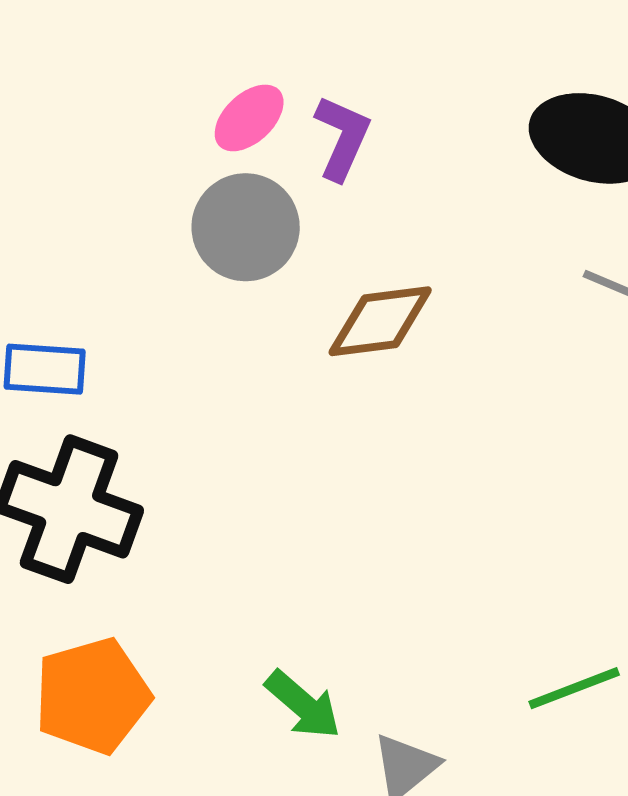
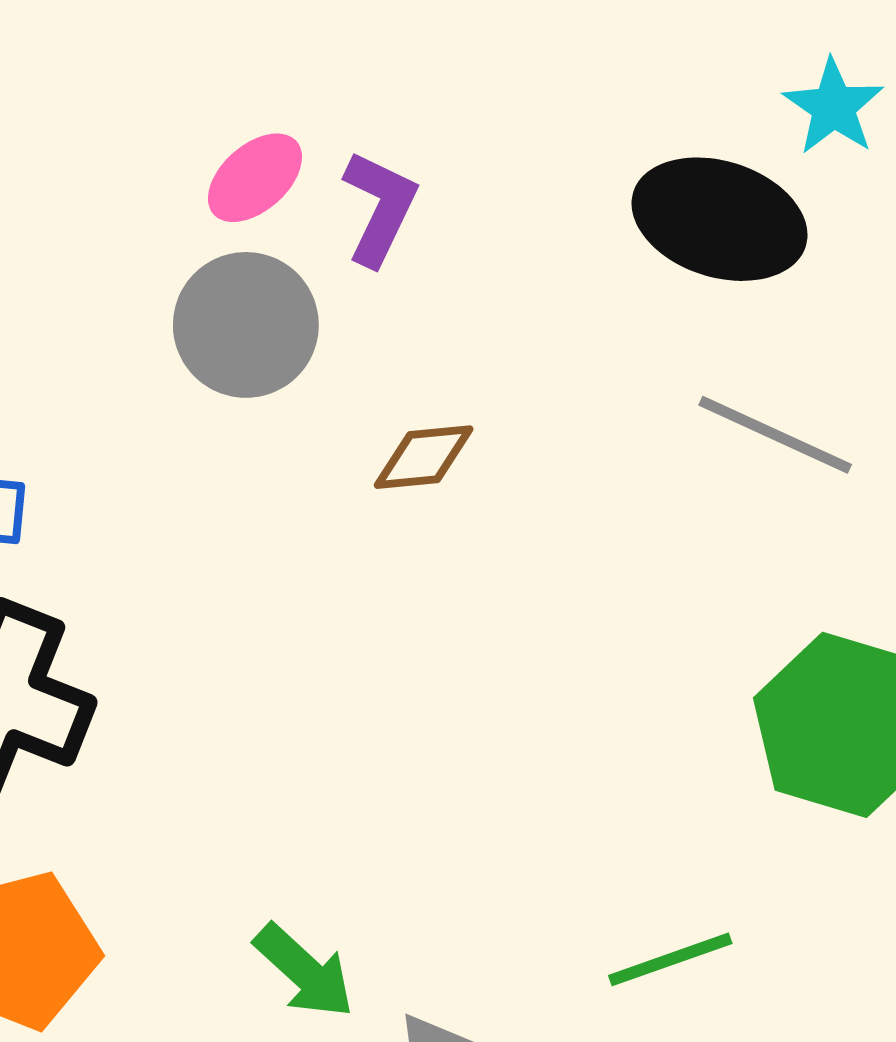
brown diamond: (380, 321) -> (424, 457), size x0.7

